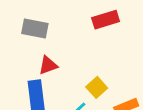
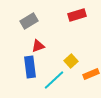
gray rectangle: (35, 28) -> (29, 21), turned -42

